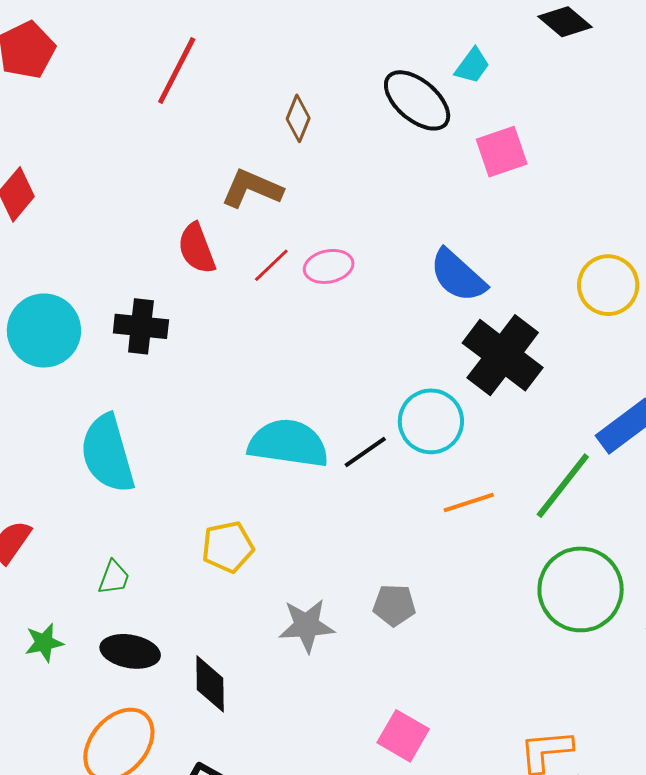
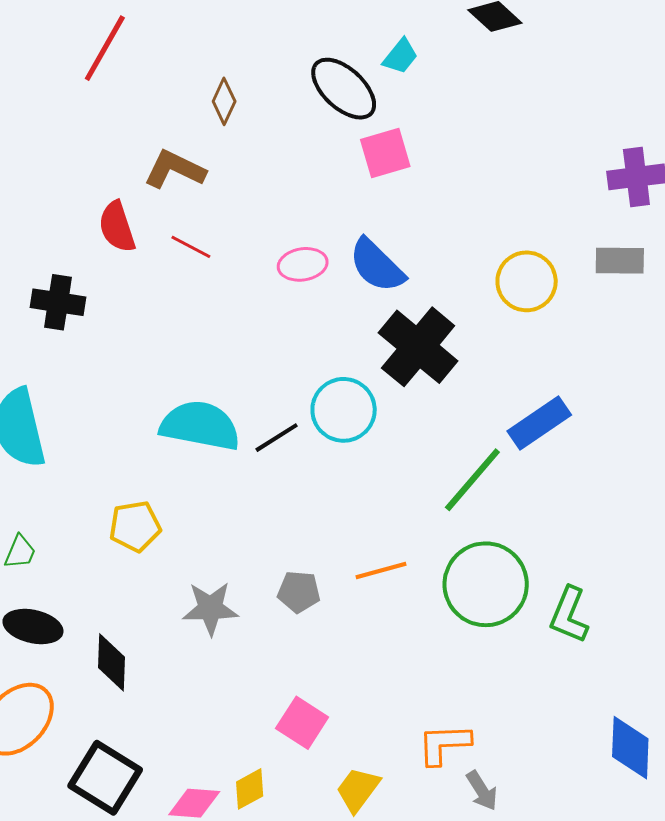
pink square: (502, 152) -> (385, 153), moved
red line: (271, 265) -> (191, 247), turned 69
pink ellipse: (329, 266) -> (303, 264), moved
orange line: (469, 503) -> (381, 570), moved

